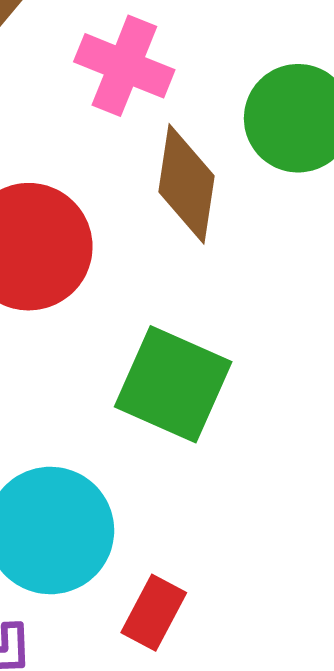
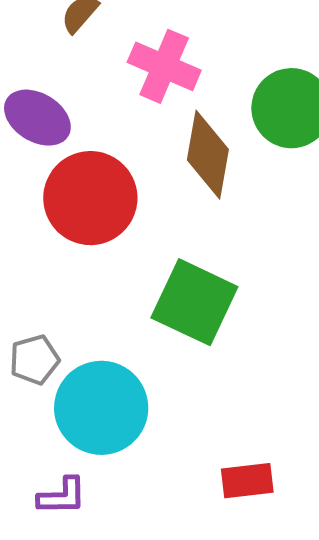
red rectangle: (154, 613) -> (247, 481), moved, turned 54

